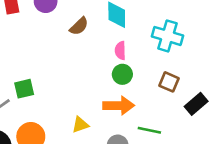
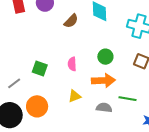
pink semicircle: (120, 51) -> (72, 64), moved
green square: (24, 89) -> (40, 69), moved, turned 35

